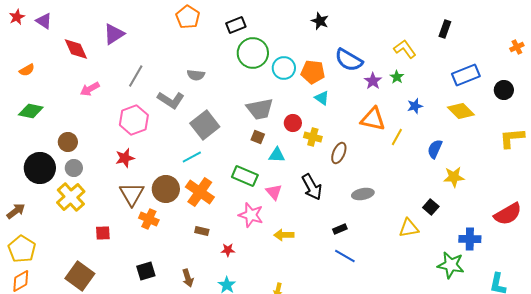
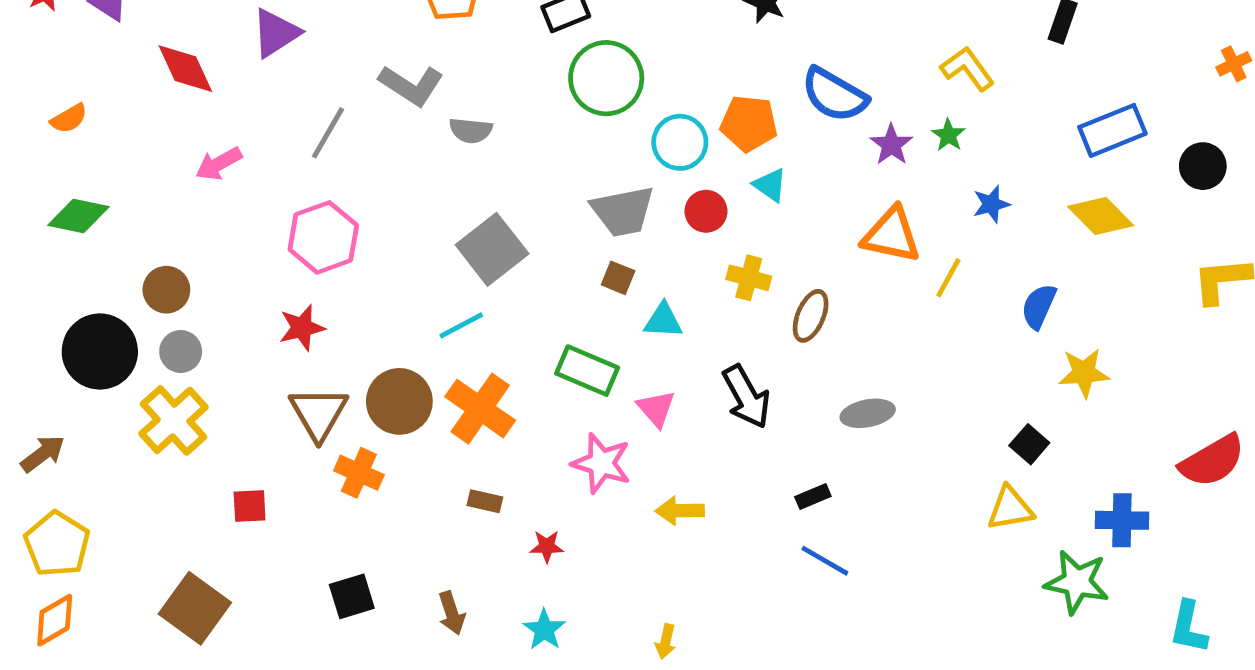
cyan circle: (284, 68) -> (680, 142), moved
gray L-shape: (171, 100) -> (411, 85), moved
red circle: (293, 123) -> (706, 211), moved
yellow triangle: (409, 228) -> (1010, 508), moved

